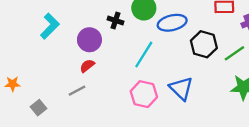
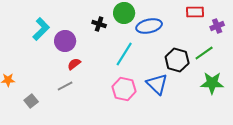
purple circle: (89, 40) -> (65, 41), moved
black hexagon: (204, 44) -> (177, 60), moved

